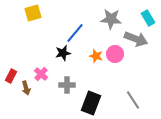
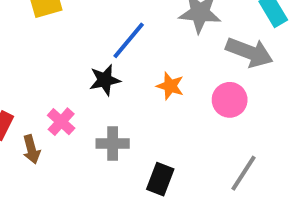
pink circle: (115, 54) -> (230, 100), moved
gray line: (133, 100) -> (243, 173), turned 66
black rectangle: (91, 103) -> (160, 179), size x0.7

